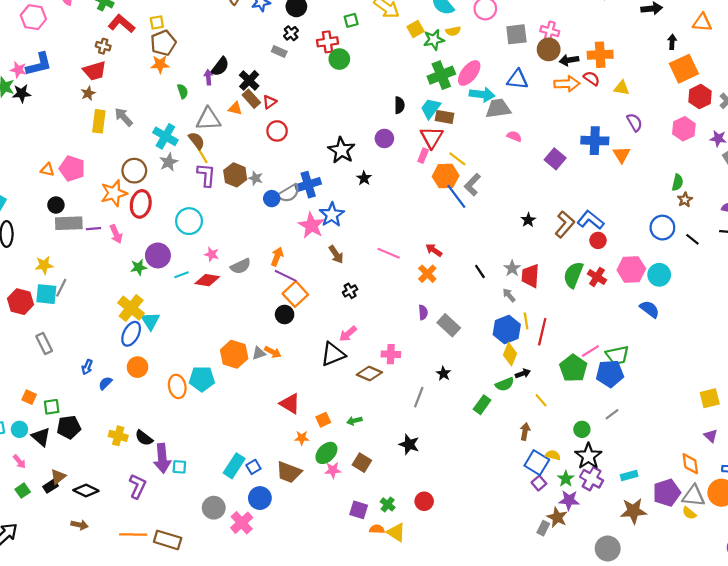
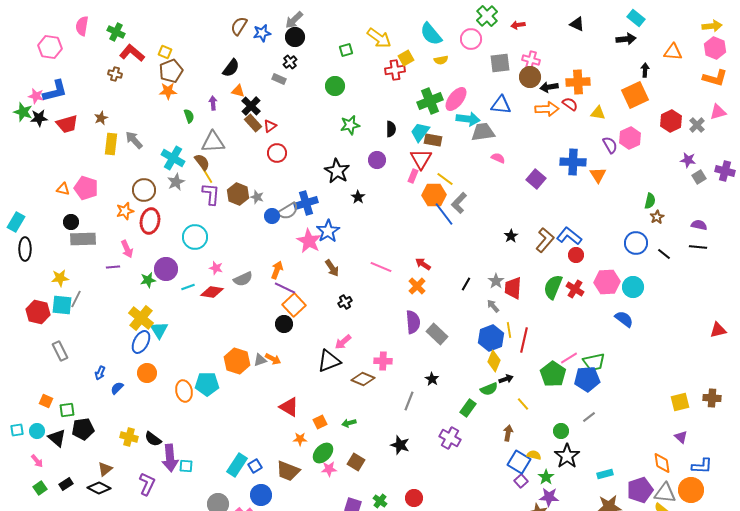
yellow square: (157, 23) -> (165, 52), turned 32
green star: (434, 40) -> (350, 125), moved
red cross: (328, 42) -> (395, 70), moved
black semicircle: (220, 67) -> (231, 68), moved
orange square: (684, 69) -> (635, 95), moved
red trapezoid: (95, 71) -> (67, 124), moved
orange triangle: (235, 108) -> (238, 91), moved
pink hexagon: (684, 129) -> (630, 138), moved
orange star: (114, 193) -> (125, 211), size x0.7
purple line: (94, 229) -> (113, 267), moved
black line: (480, 272) -> (466, 284), turned 64
purple semicircle: (423, 312) -> (413, 322), size x1.6
brown triangle: (58, 477) -> (105, 469), moved
purple cross: (592, 479) -> (450, 438), moved

